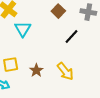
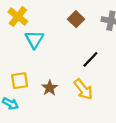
black line: (71, 37) -> (90, 59), moved

